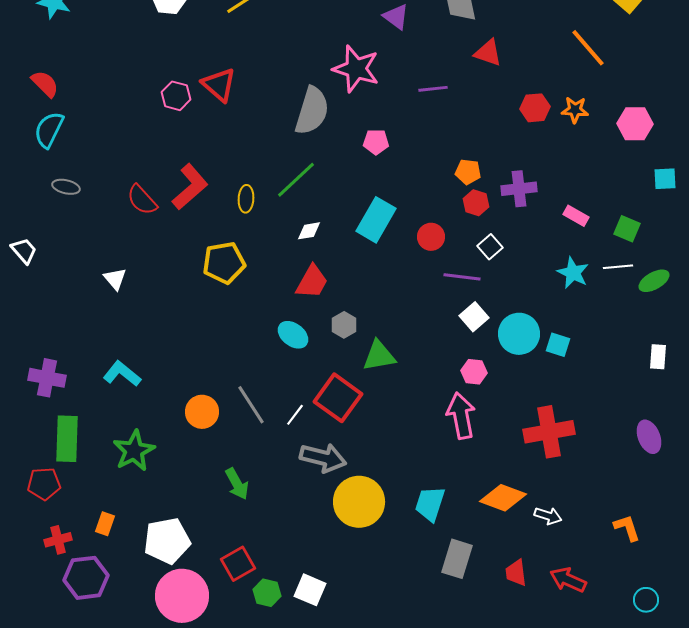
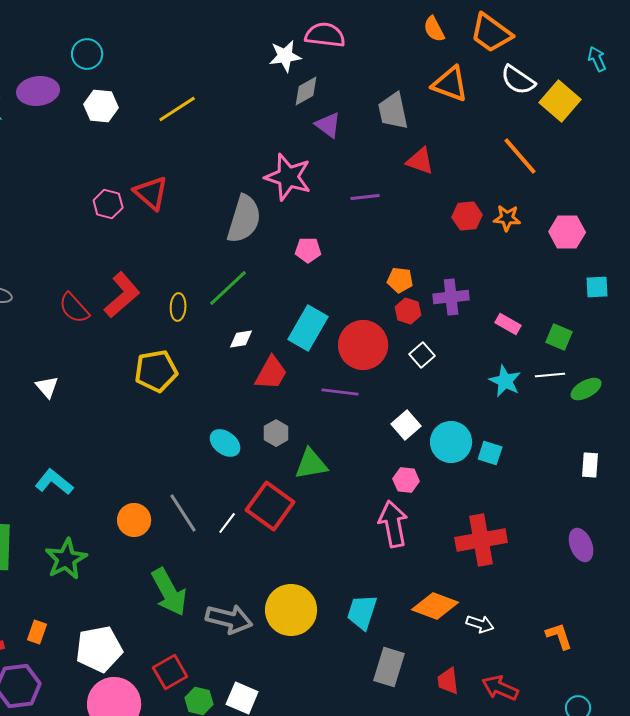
red circle: (431, 237) -> (363, 345), size x1.8
purple line: (462, 277) -> (340, 392), moved
red trapezoid: (312, 282) -> (271, 373), moved
gray arrow: (323, 458) -> (229, 619), moved
green arrow: (237, 484) -> (169, 592), size x1.5

